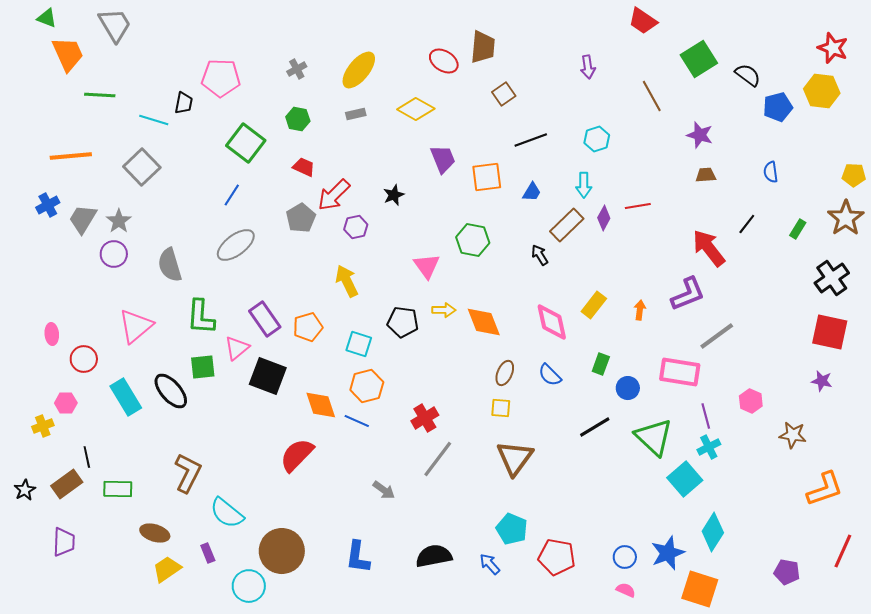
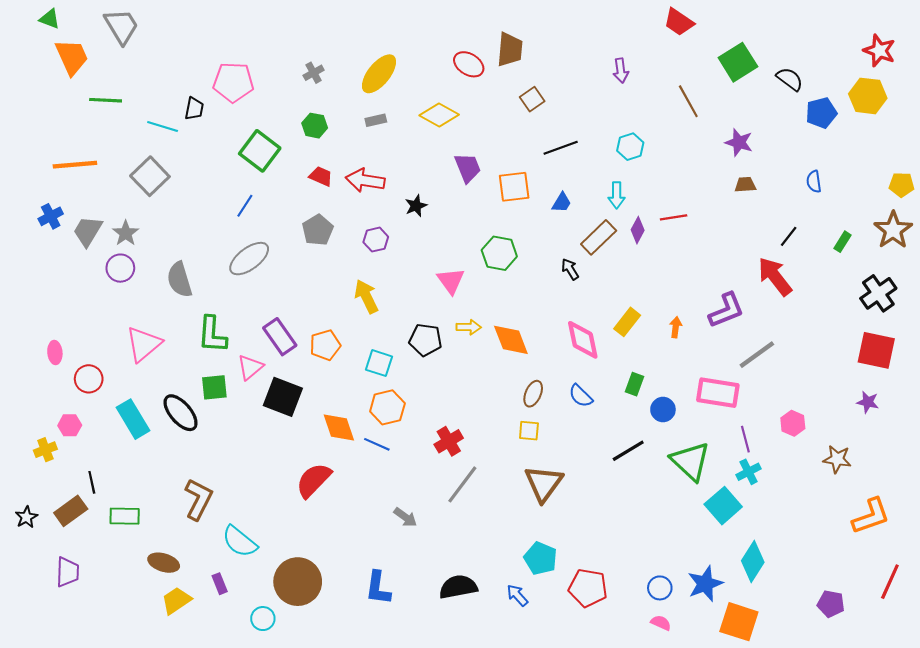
red arrow: (334, 195) -> (365, 180), moved, turned 54
red arrow: (709, 248) -> (775, 276), moved
cyan circle: (249, 586) -> (263, 619), size x0.7

